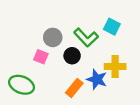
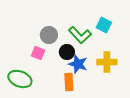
blue star: (97, 79) -> (78, 64), moved
orange rectangle: (74, 88) -> (69, 82), turned -42

